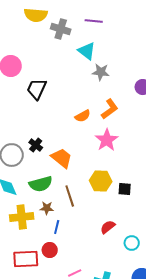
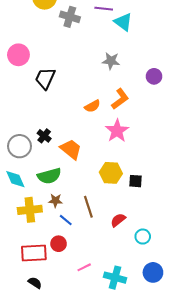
cyan triangle: (87, 51) -> (123, 22), moved
brown line: (70, 196) -> (88, 207), moved
blue line: (57, 227) -> (66, 220), turned -64

